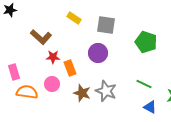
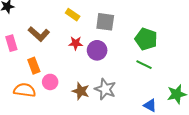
red star: (53, 57) -> (76, 43), moved
orange rectangle: (70, 68) -> (34, 66), moved
pink rectangle: (14, 72) -> (11, 43), moved
green line: (144, 84) -> (144, 65), moved

